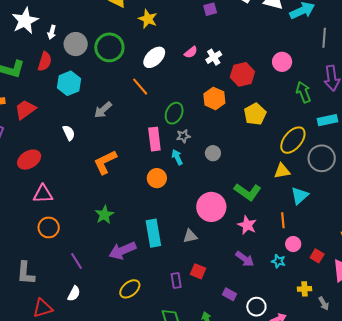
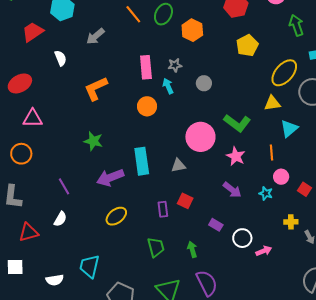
orange hexagon: (214, 98) -> (192, 30), moved
red trapezoid: (25, 110) -> (33, 32), moved
green ellipse: (174, 113) -> (163, 14), moved
green star: (104, 215) -> (93, 141), turned -30
orange circle: (49, 227) -> (21, 154), moved

